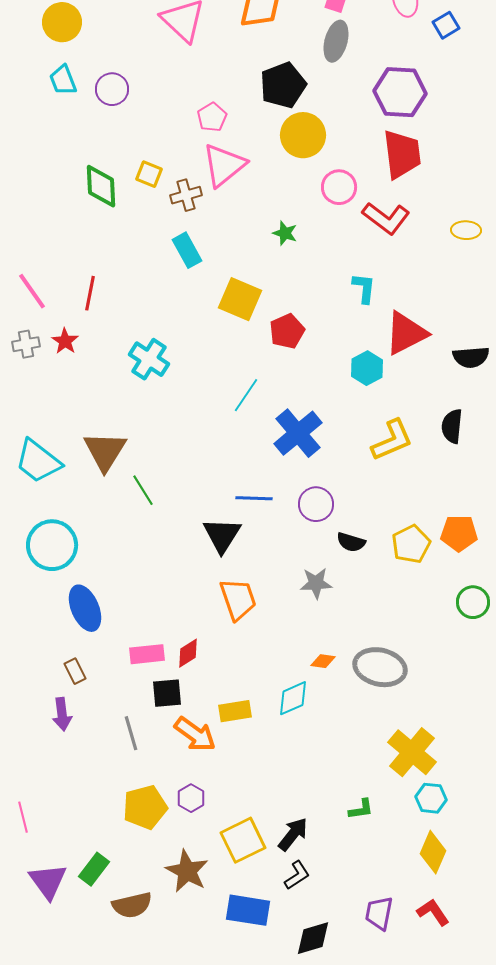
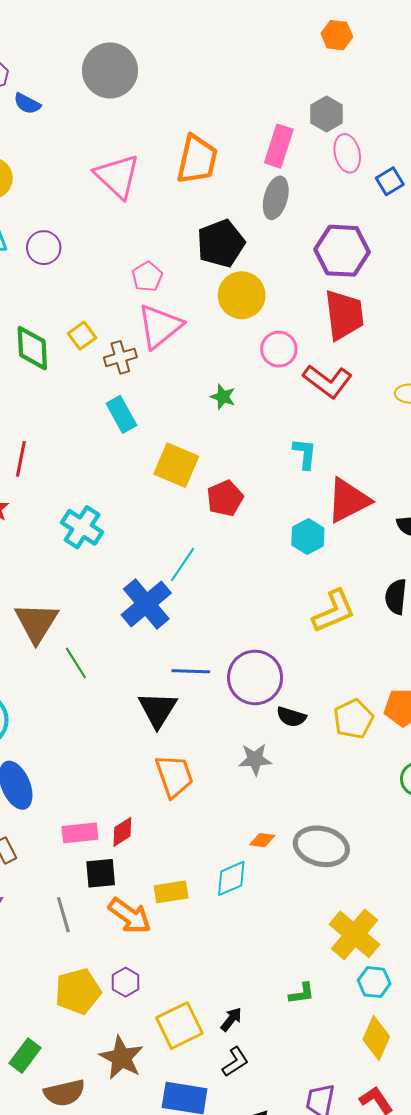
yellow square: (149, 174) -> (82, 336), turned 32
blue cross: (298, 433) -> (146, 604), moved
purple circle: (316, 504) -> (255, 677), size x1.5
black arrow: (293, 834) -> (231, 1019), size x0.7

